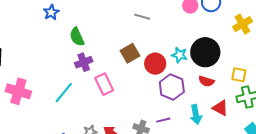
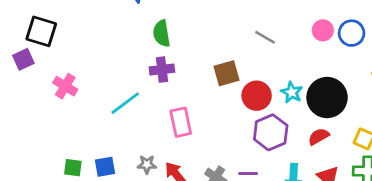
gray line: (142, 17) -> (265, 37), moved
red semicircle: (206, 81) -> (319, 136), turned 119
pink rectangle: (104, 84) -> (181, 122), moved
pink cross: (18, 91) -> (65, 86), size x0.7

